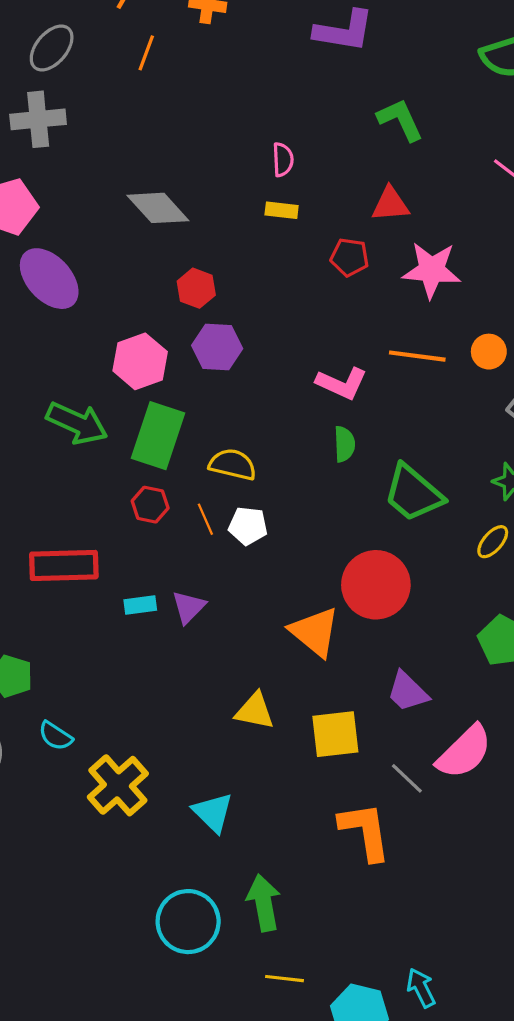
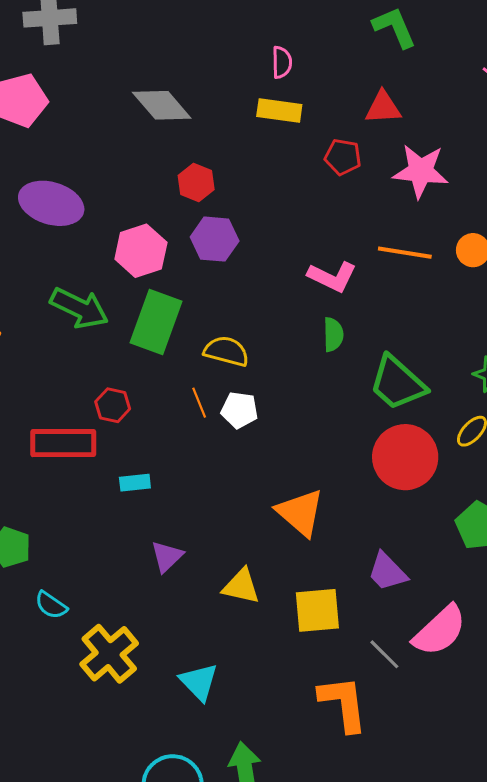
yellow rectangle: (282, 210) -> (279, 110), size x1.4
purple ellipse: (49, 279) -> (51, 203), moved, turned -32
red hexagon: (150, 505) -> (113, 405), moved
red circle: (376, 585) -> (405, 457), moved
purple triangle: (189, 607) -> (167, 556), moved

